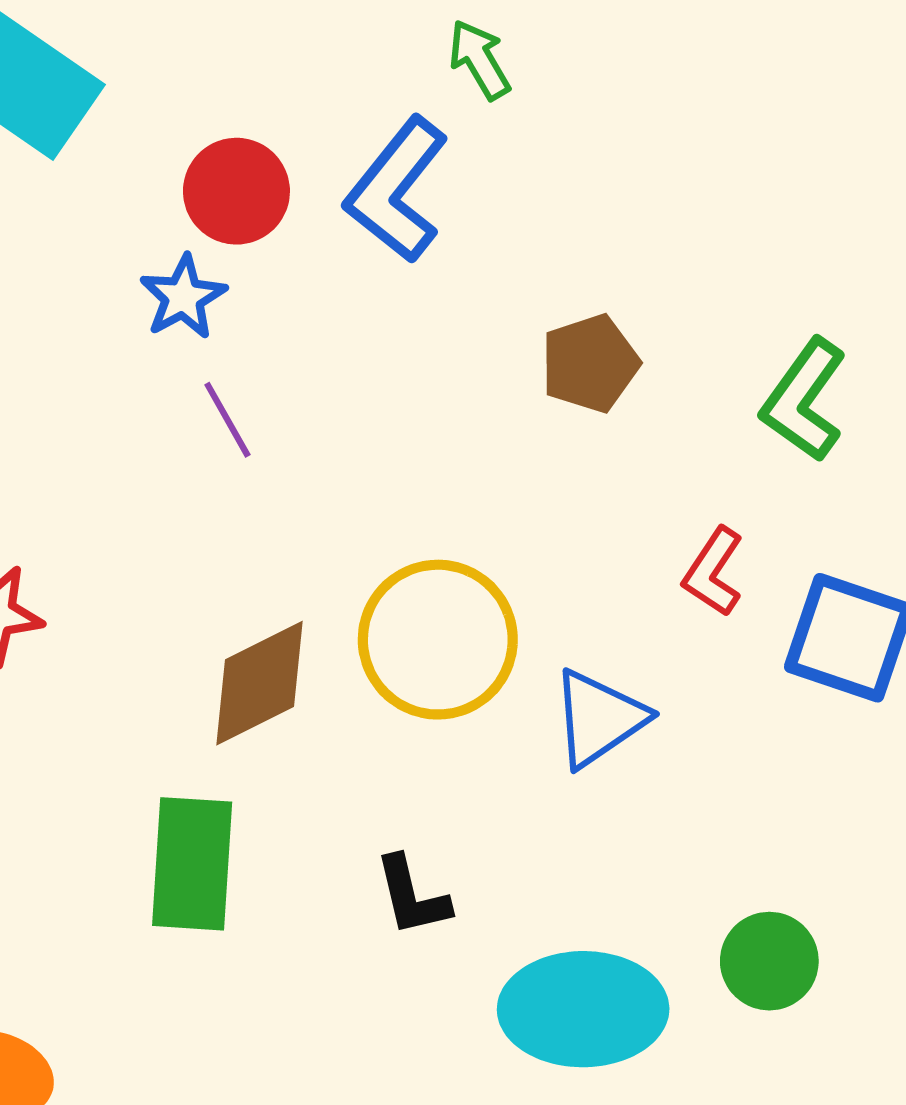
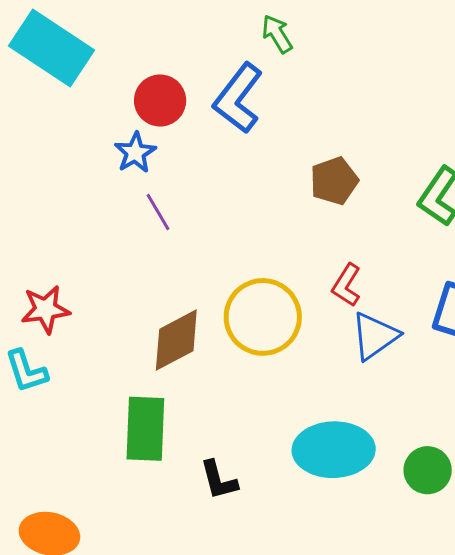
red L-shape: (713, 572) -> (346, 285), moved
blue triangle: (599, 718) -> (375, 336), moved
black L-shape: (412, 896) -> (219, 480), moved
cyan ellipse: (583, 1009) -> (334, 450), moved

